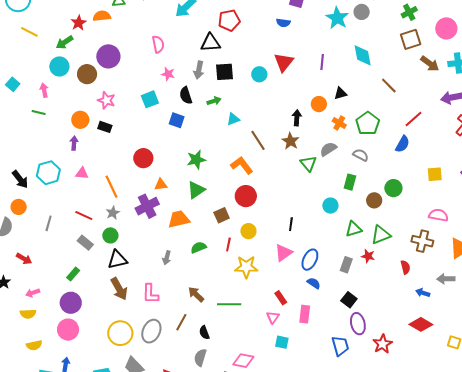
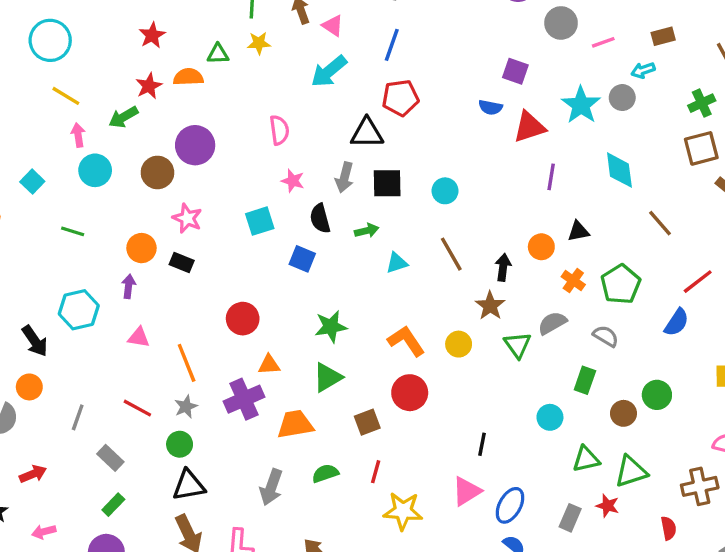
red triangle: (284, 62) -> (529, 127), moved, turned 30
cyan circle: (59, 66) -> (95, 170), moved
pink arrow: (44, 90) -> (78, 135), moved
brown line: (258, 140) -> (451, 254), moved
cyan hexagon: (48, 173) -> (79, 310), moved
yellow circle: (248, 231) -> (459, 344), moved
brown cross: (422, 241) -> (700, 486), turned -30
gray rectangle: (85, 243) -> (110, 458), moved
gray arrow: (167, 258) -> (271, 487), size x1.5
red arrow: (24, 259) -> (33, 474), turned -56

